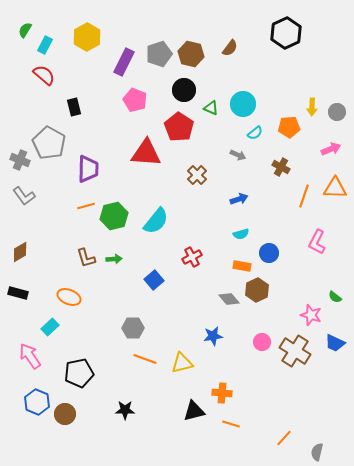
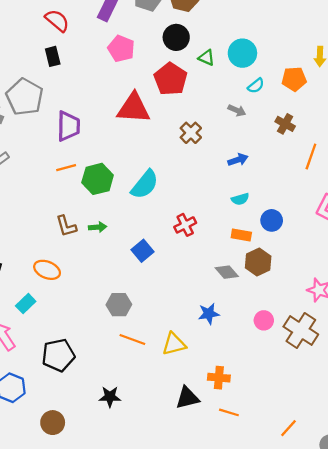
red semicircle: (44, 75) -> (57, 21), moved
brown circle: (65, 414) -> (53, 423), moved

